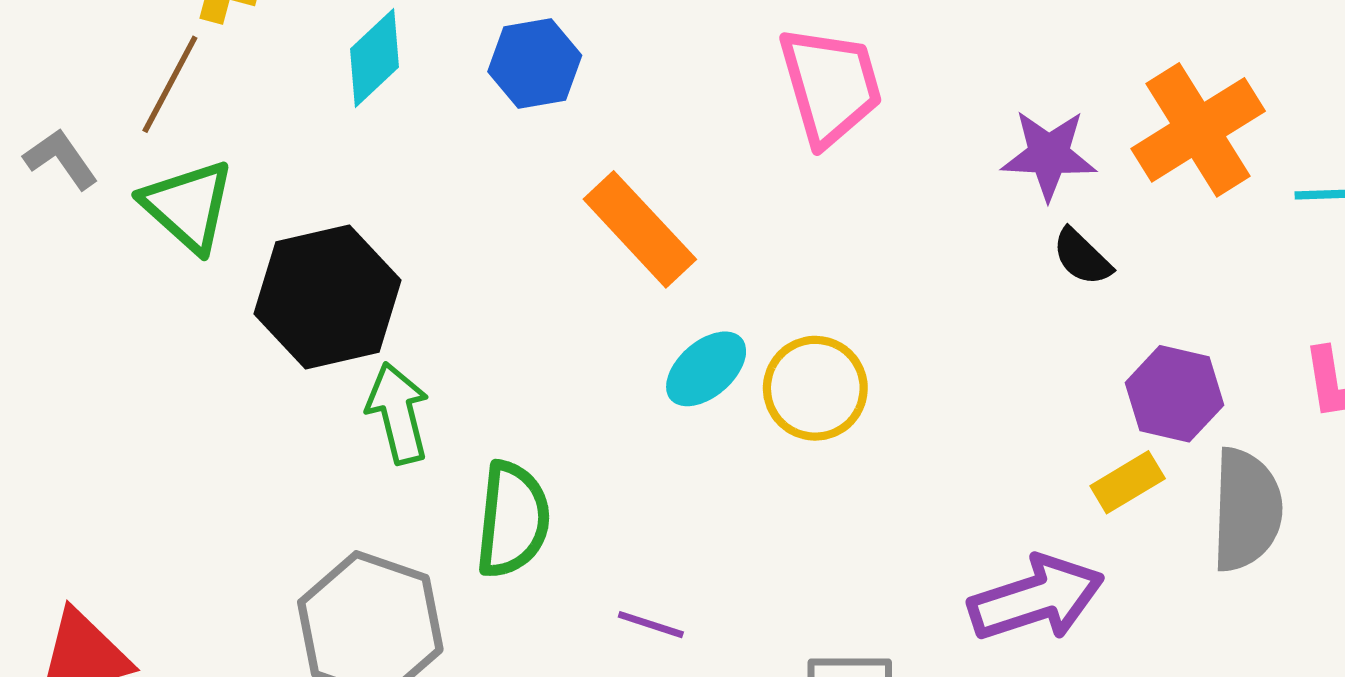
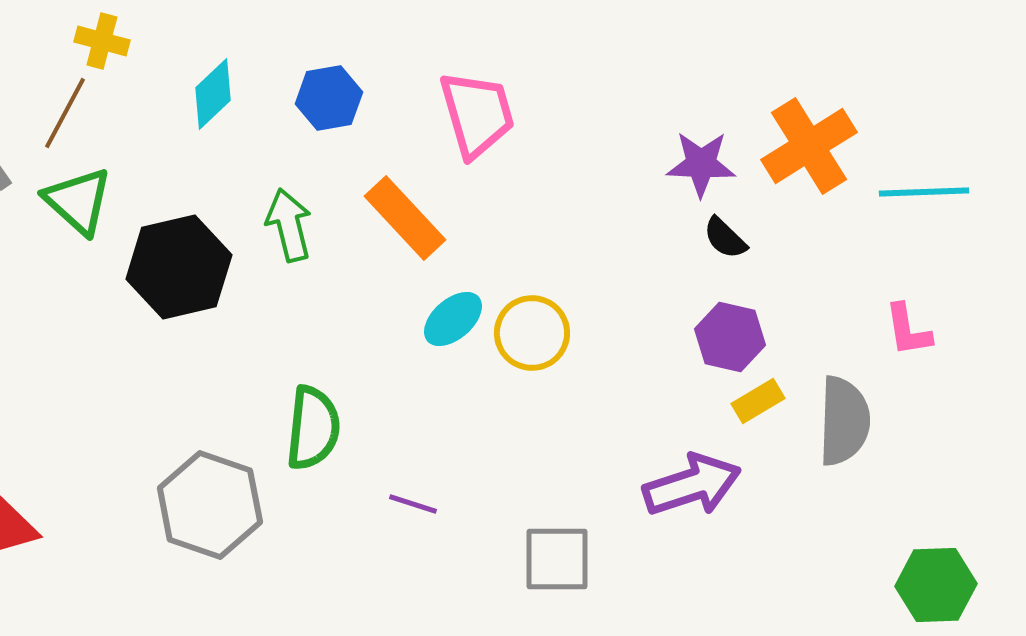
pink trapezoid: (830, 86) -> (477, 114), moved
purple hexagon: (1175, 394) -> (730, 337), moved
green arrow: (398, 413) -> (289, 225), moved

